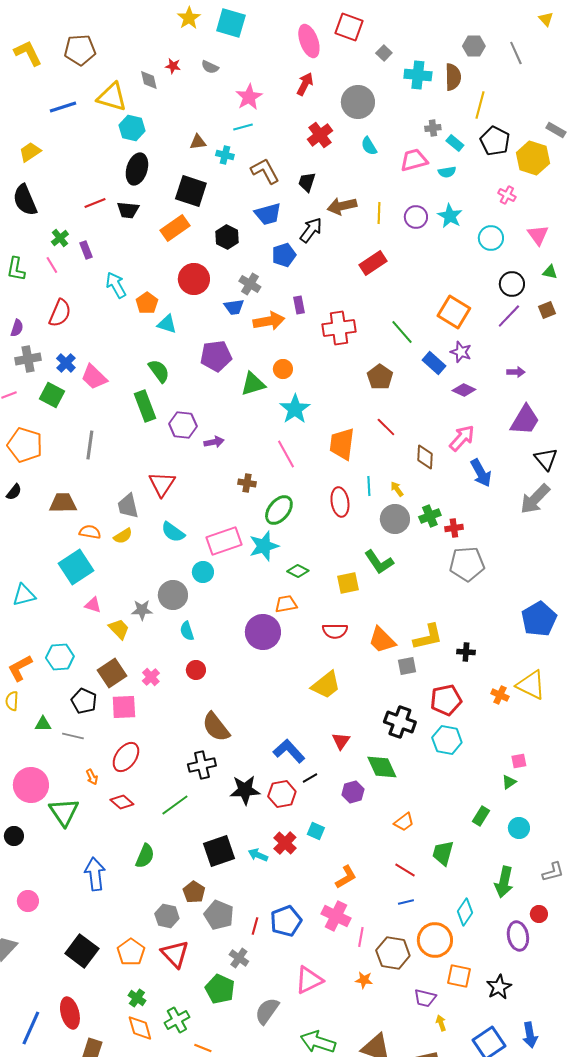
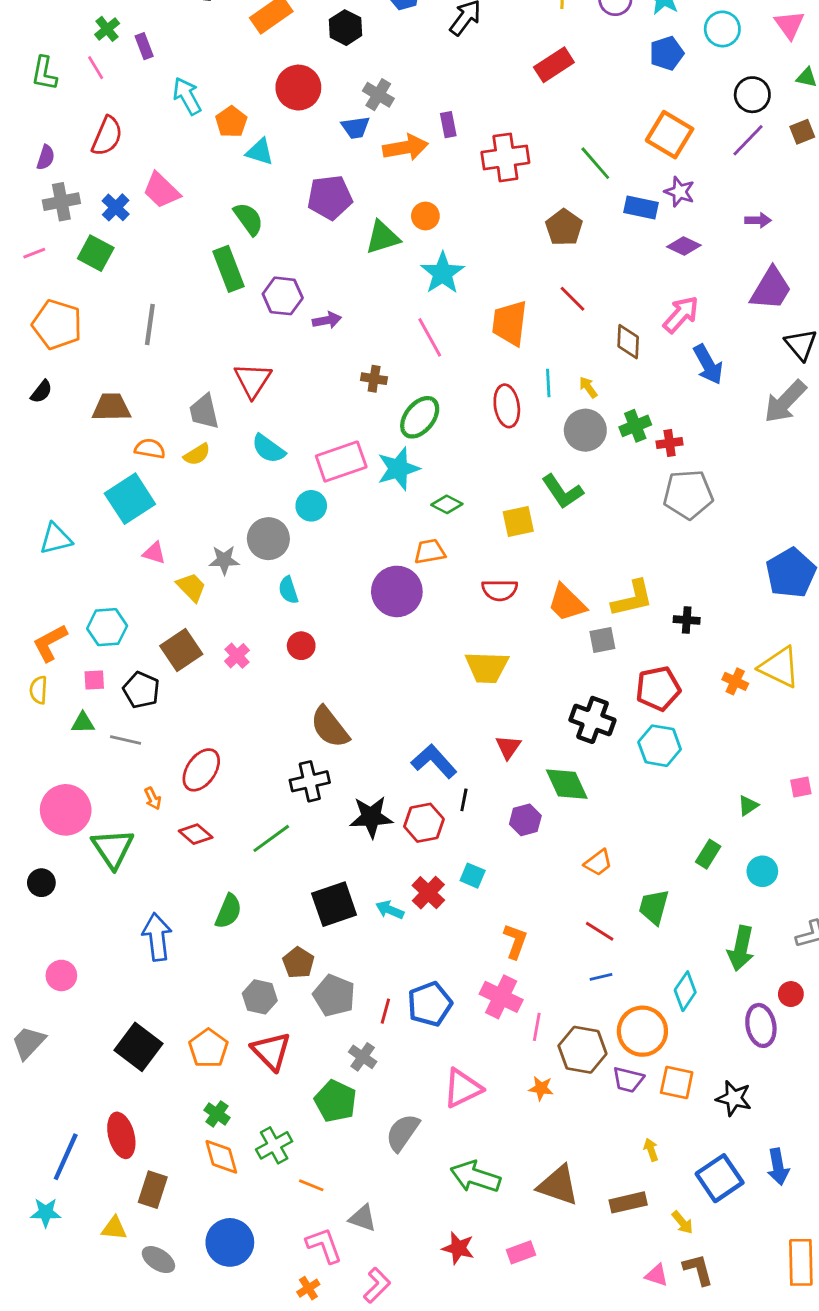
blue pentagon: (284, 255) -> (667, 53), moved
blue rectangle: (434, 363) -> (641, 207), turned -30
pink trapezoid: (94, 377) -> (161, 190), moved
yellow trapezoid: (326, 685) -> (487, 667), turned 40
pink square: (124, 707) -> (94, 680), moved, size x0.6
pink square: (519, 761) -> (801, 787), moved
black line: (310, 778) -> (464, 800), turned -49
orange L-shape: (346, 877) -> (515, 941), turned -40
black star: (499, 987) -> (734, 1098), turned -30
purple trapezoid: (425, 998) -> (628, 1080), moved

